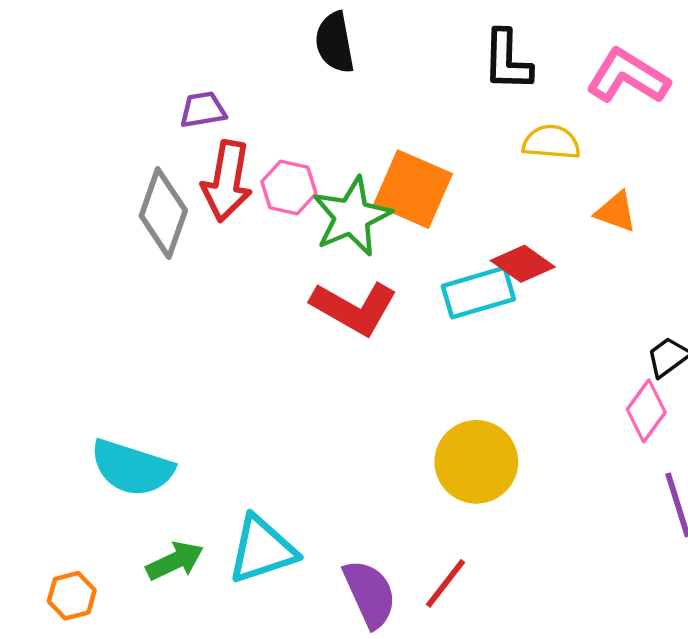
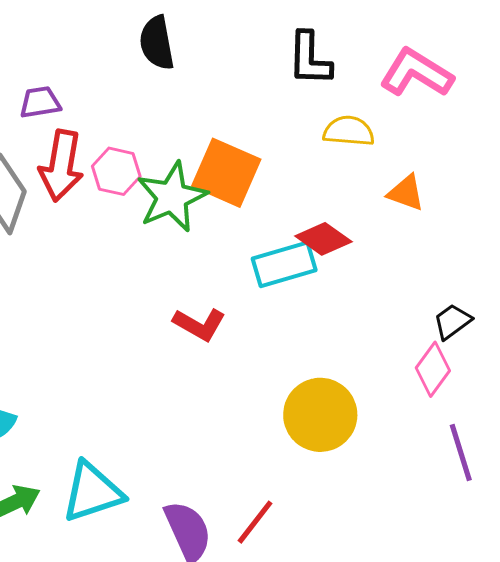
red L-shape: (354, 308) -> (199, 324), moved, size x0.7
yellow circle: (476, 462) -> (320, 415), moved

